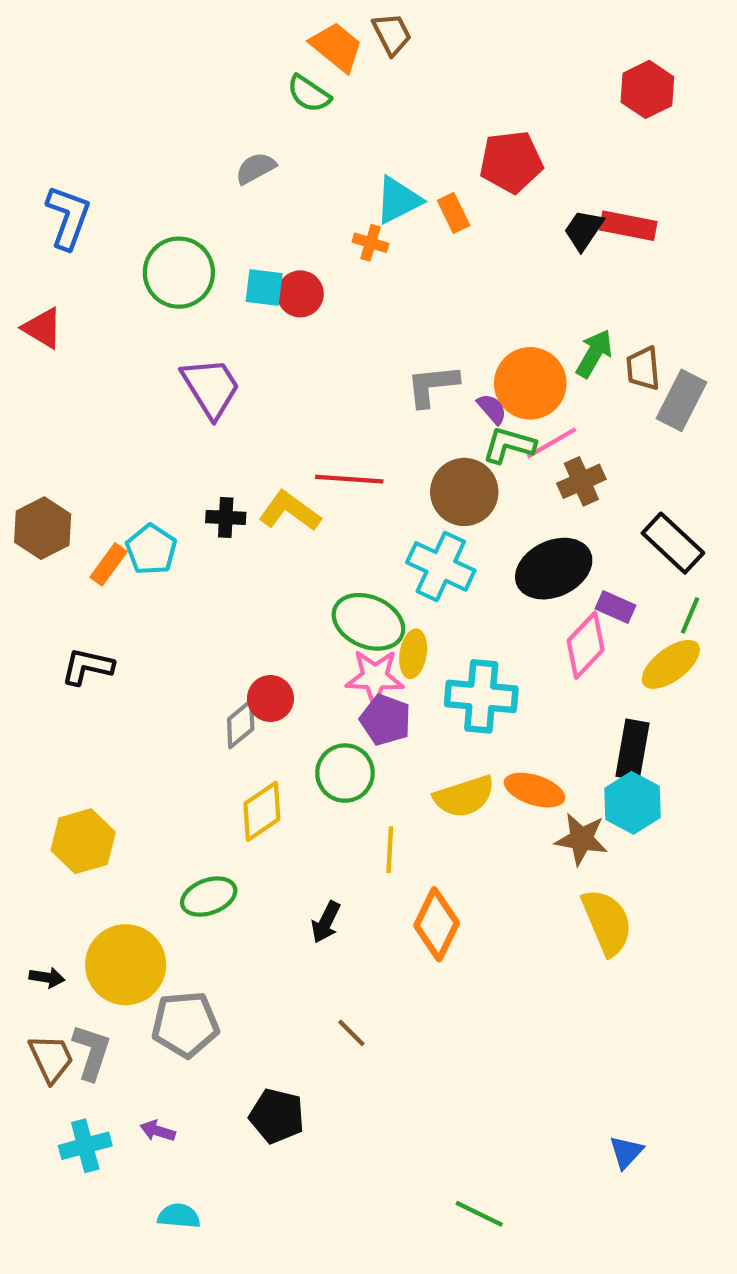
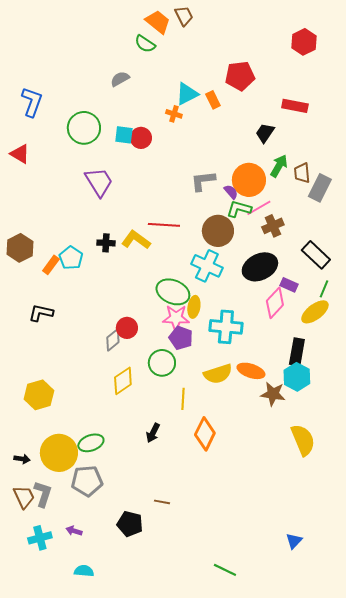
black trapezoid: (584, 230) -> (265, 133), moved
green ellipse: (209, 897) -> (91, 443), moved
yellow semicircle: (607, 922) -> (303, 440), moved
brown line: (351, 1033) -> (162, 502), moved, turned -35

